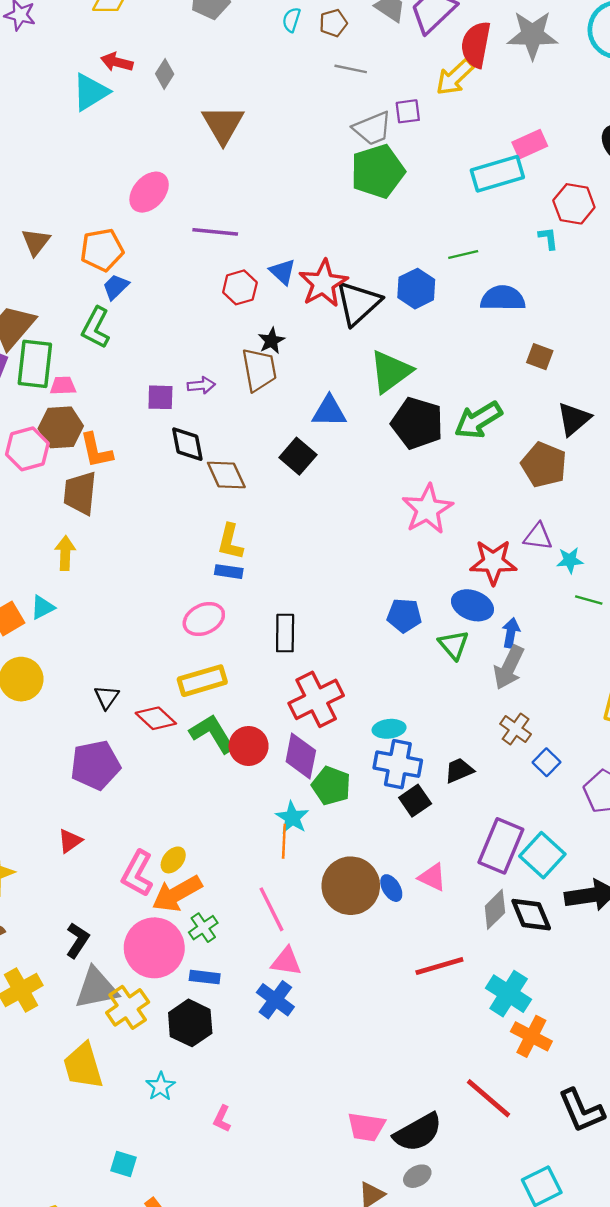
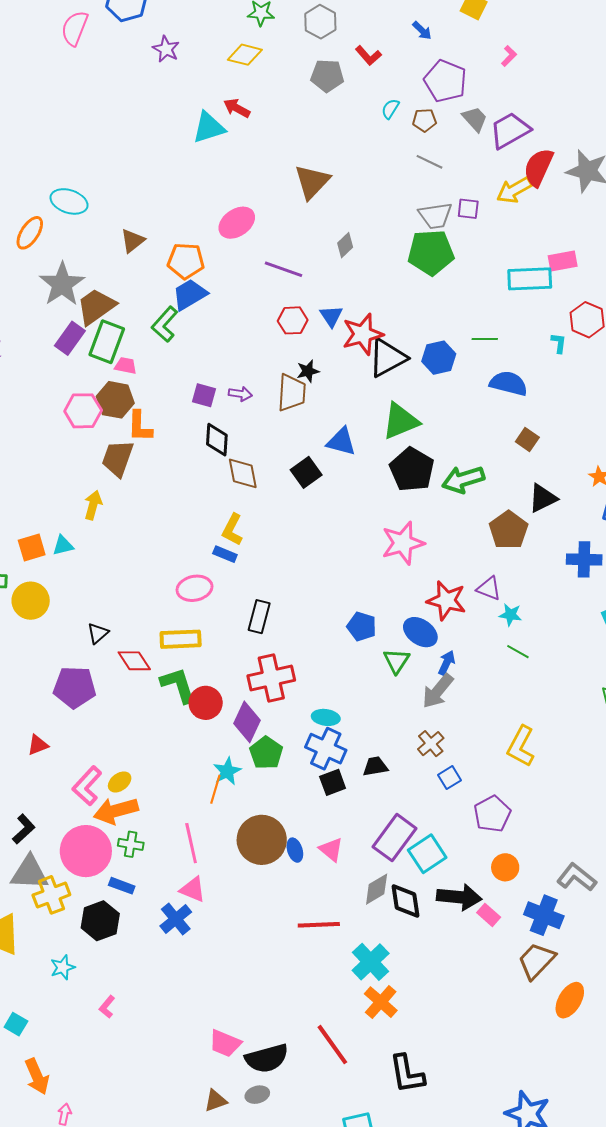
gray diamond: (165, 74) -> (345, 245), moved
blue trapezoid: (116, 287) -> (190, 294), size x1.5
green cross: (203, 928) -> (131, 844), turned 30

